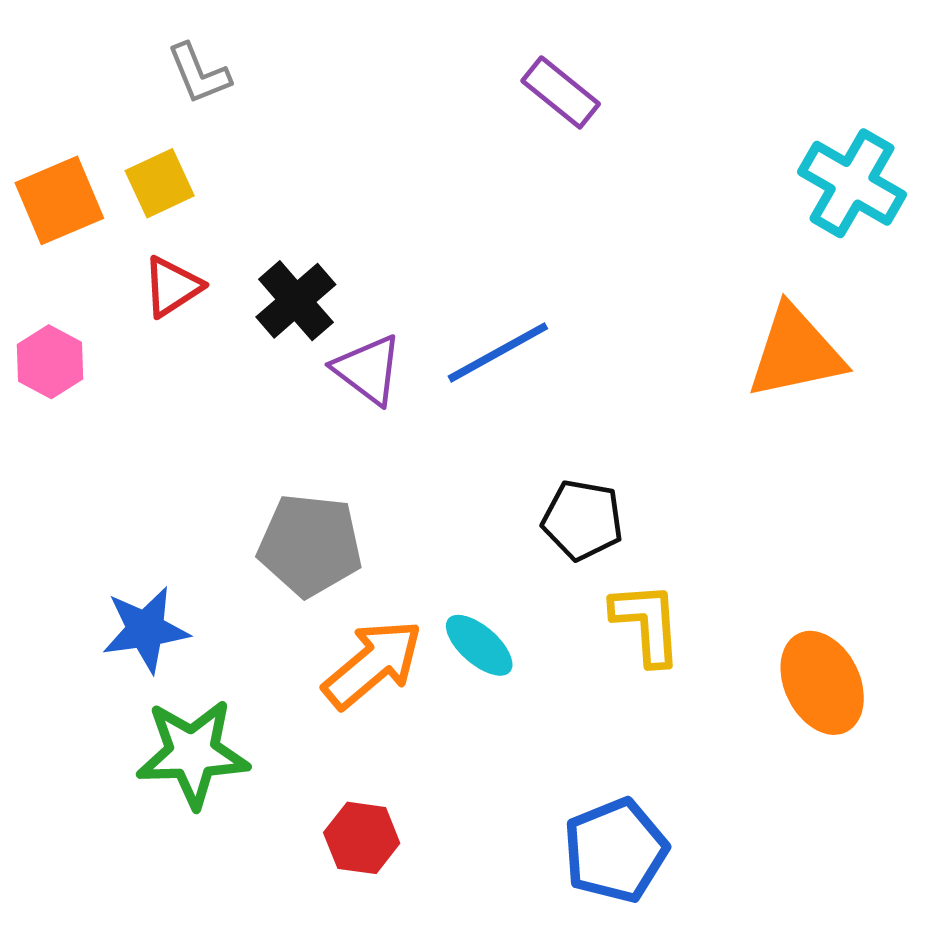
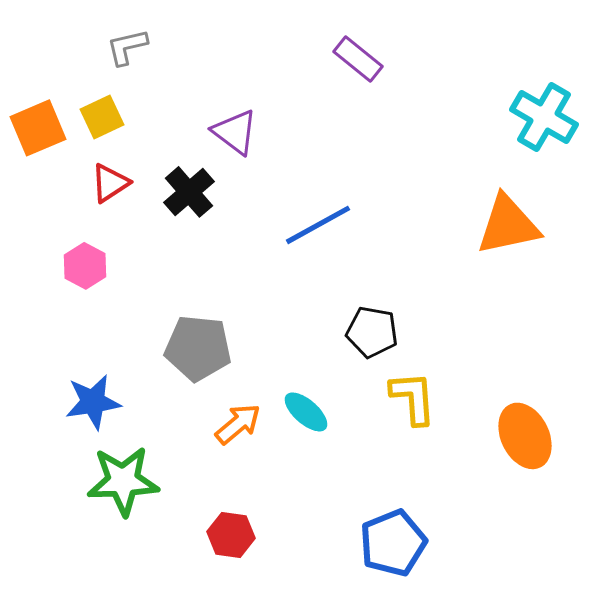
gray L-shape: (199, 74) -> (127, 47), turned 99
pink hexagon: (50, 362) -> (85, 266), moved
purple triangle: (368, 370) -> (235, 132), moved
orange arrow: (373, 664) -> (238, 424), size x0.7

